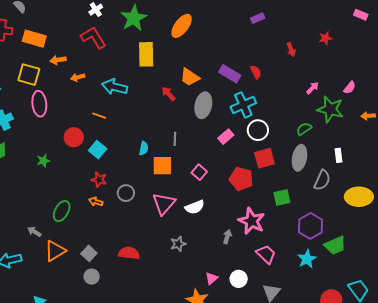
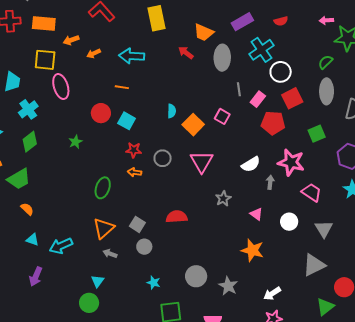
red semicircle: (256, 72) -> (281, 21), moved, turned 112
purple rectangle: (230, 74) -> (242, 22), turned -50
pink arrow: (313, 88) -> (326, 20), turned -128
pink rectangle: (226, 137) -> (258, 99), moved
gray line: (175, 139) -> (239, 89), moved
orange square: (162, 166) -> (193, 125), turned -35
pink square: (199, 172) -> (222, 116), moved
white semicircle: (195, 207) -> (251, 164), moved
gray arrow: (34, 232) -> (110, 254), moved
pink triangle: (212, 278) -> (256, 214), moved, turned -32

